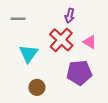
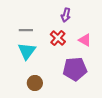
gray line: (18, 19) -> (26, 30), moved
red cross: (61, 40) -> (58, 38), size x0.7

